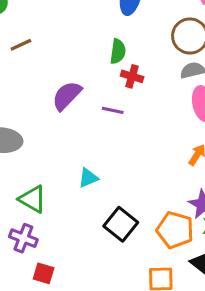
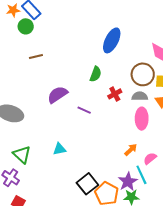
red cross: (132, 76) -> (115, 94), moved, turned 32
black square: (121, 224) -> (87, 184), moved

